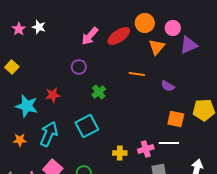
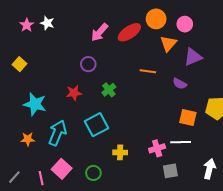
purple triangle: (189, 45) -> (193, 57), moved
red star: (53, 95) -> (74, 93), moved
yellow cross: (120, 153) -> (120, 152), moved

